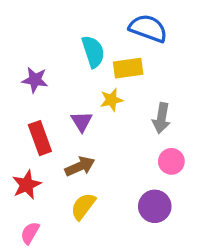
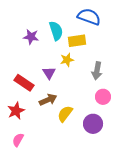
purple star: (35, 80) -> (31, 37), moved
red rectangle: (40, 138) -> (24, 83), turned -36
yellow semicircle: (83, 206) -> (65, 114), moved

